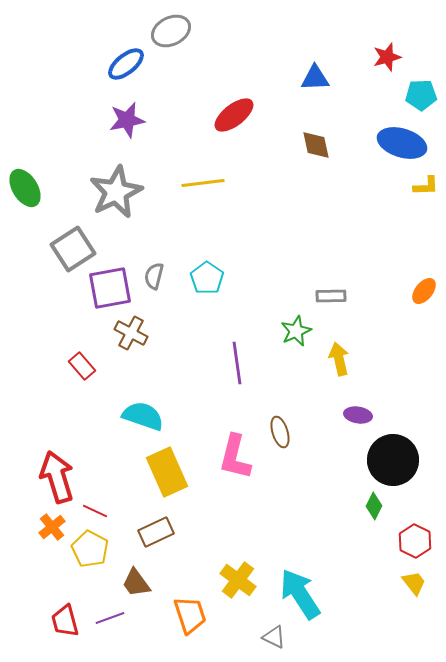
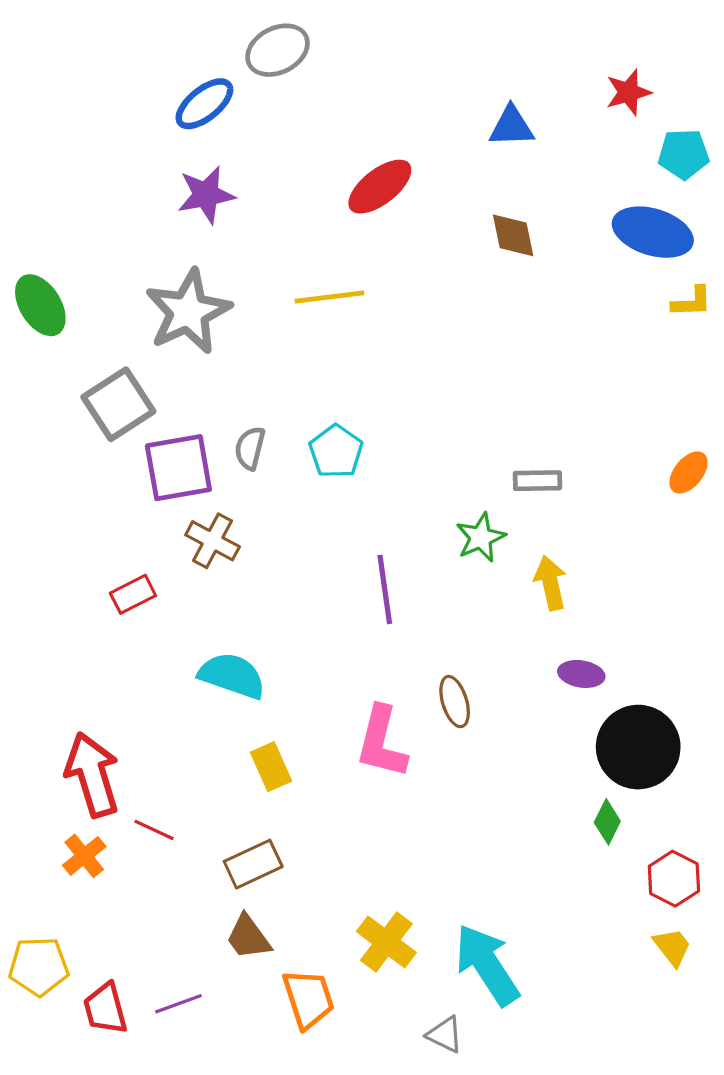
red rectangle: (82, 366) -> (133, 594), turned -76
yellow rectangle: (167, 472) -> (271, 767), size x0.6
yellow pentagon: (90, 549) -> (39, 966), moved, turned -30
brown trapezoid: (136, 583) -> (248, 937), moved

